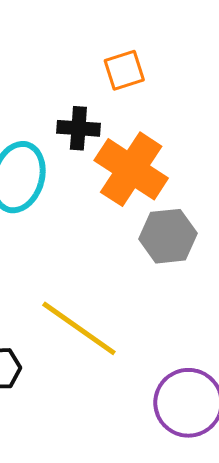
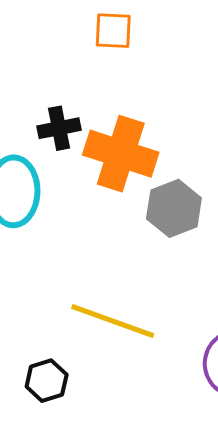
orange square: (124, 70) -> (113, 31), moved, turned 36

